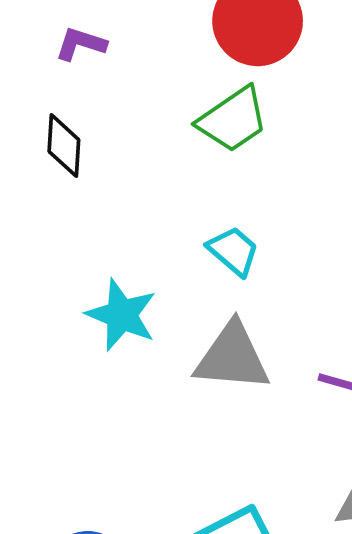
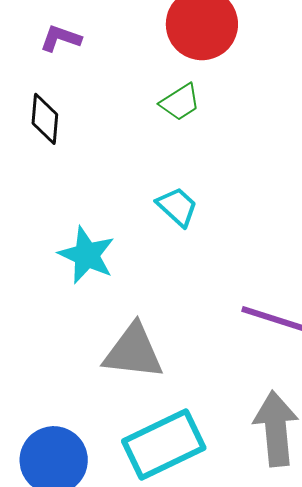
green trapezoid: (233, 120) -> (180, 102), size x0.7
gray triangle: (232, 357) -> (133, 352), moved

